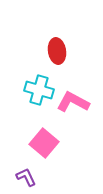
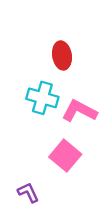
pink square: (44, 143) -> (65, 156), moved

